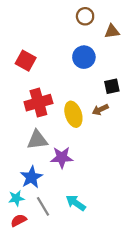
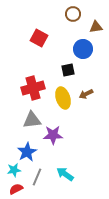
blue circle: (84, 57) -> (83, 49), moved
red square: (26, 61) -> (39, 38), moved
black square: (112, 86) -> (68, 70), moved
gray line: (43, 206) -> (37, 177), turned 54

